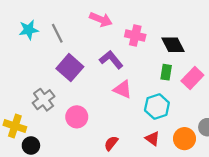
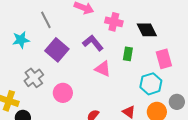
cyan star: (29, 30) -> (21, 40), moved
green rectangle: (166, 72) -> (128, 54), moved
pink rectangle: (192, 78) -> (164, 59), turned -60
cyan hexagon: (157, 107) -> (151, 84), moved

